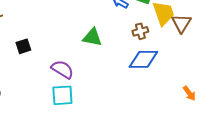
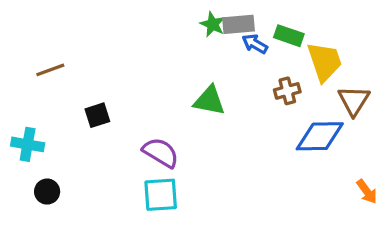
brown triangle: (181, 23) -> (354, 101), moved
blue diamond: (143, 59) -> (320, 136), moved

